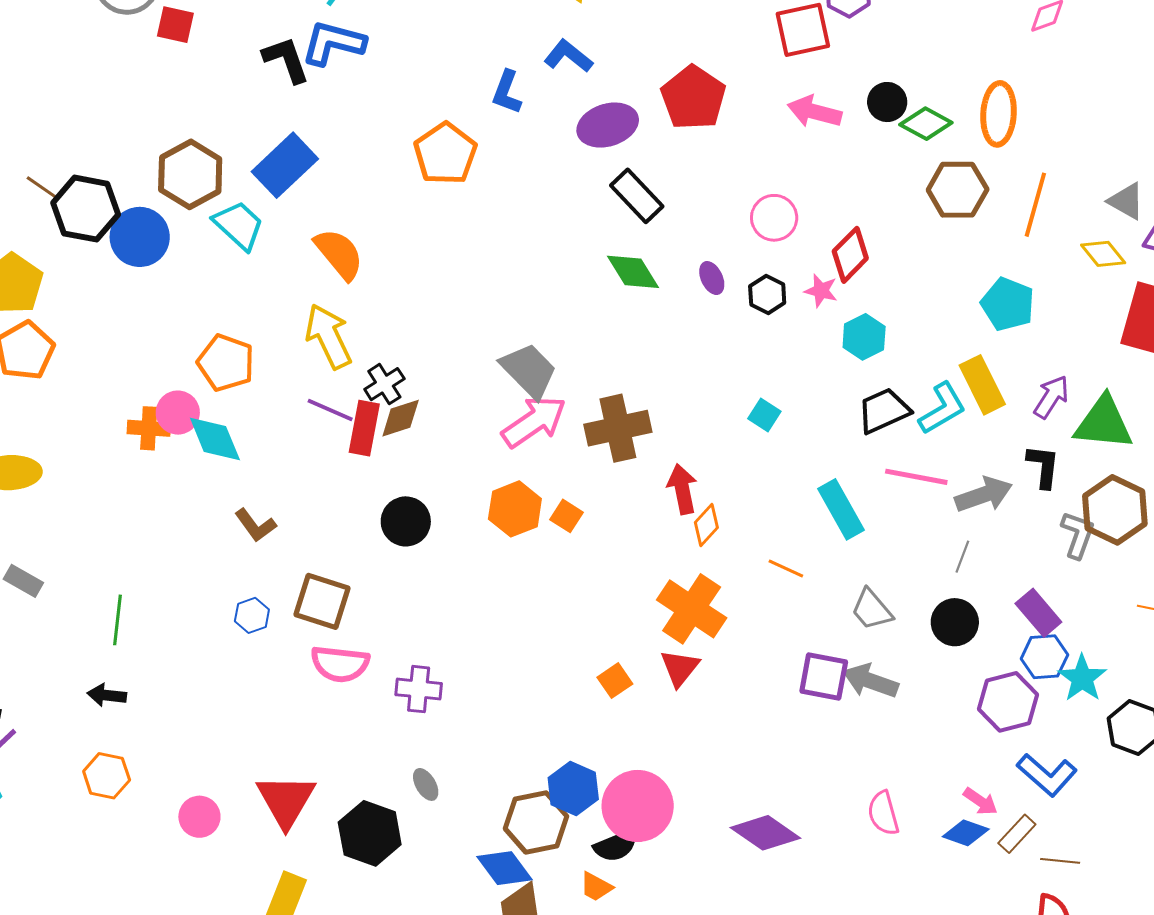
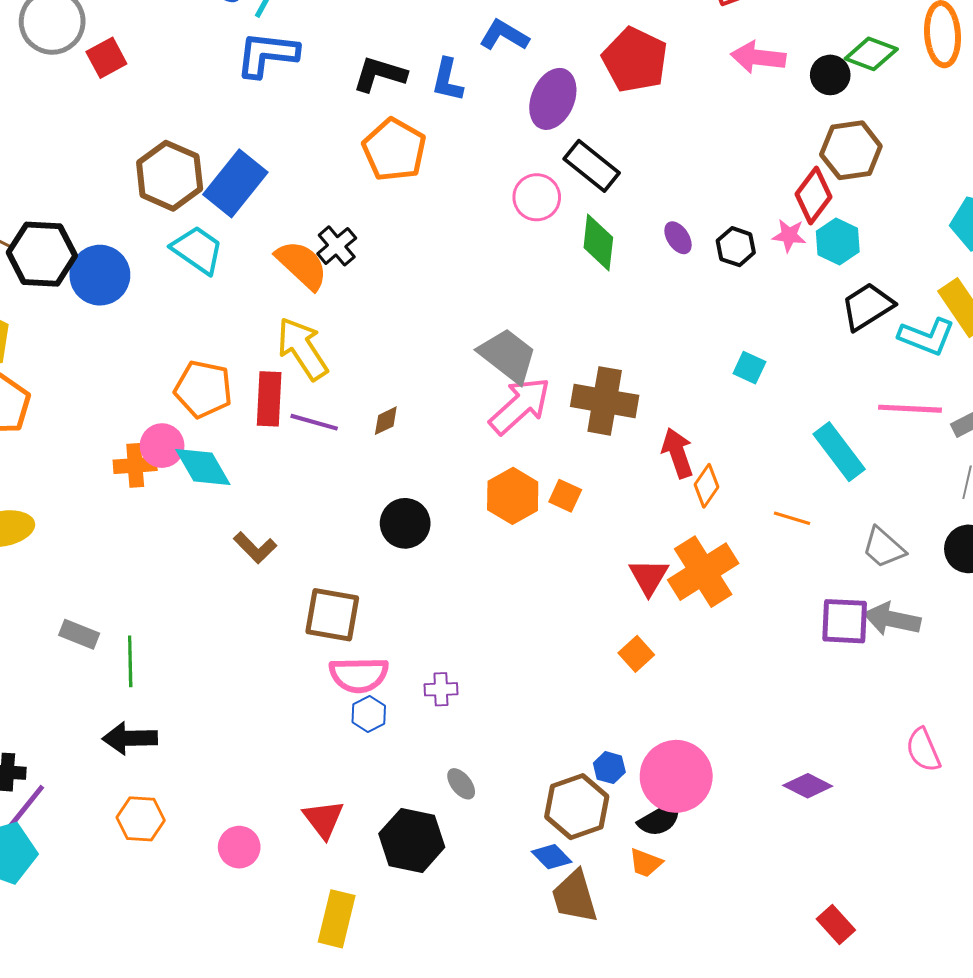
red square: (175, 25) -> (106, 58), turned -33
black L-shape: (286, 60) -> (380, 74), moved, turned -46
black circle: (887, 102) -> (830, 75), moved
purple ellipse: (608, 125) -> (553, 99), turned -42
brown hexagon: (190, 174) -> (170, 176), moved
brown hexagon: (958, 190) -> (851, 150), moved
pink circle: (774, 218) -> (537, 197), moved
green diamond: (633, 272) -> (598, 242), turned 46
cyan hexagon: (864, 337) -> (838, 241), moved
black cross: (384, 384) -> (337, 246), moved
cyan L-shape: (942, 408) -> (927, 337), turned 60
black trapezoid: (884, 411) -> (867, 307), moved
brown diamond: (401, 418) -> (386, 421), size x0.7
red rectangle: (364, 428) -> (269, 399), moved
brown cross: (618, 428) -> (605, 401), turned 30
gray rectangle: (23, 581) -> (79, 634), moved
orange cross: (692, 609) -> (703, 572), turned 32
blue hexagon: (252, 615) -> (369, 714), moved
red triangle: (680, 668) -> (649, 577), moved
purple cross: (419, 689) -> (441, 689), size x0.7
black arrow: (107, 695) -> (130, 738), size x1.4
blue hexagon: (573, 788) -> (609, 768), size x0.6
red triangle: (286, 801) -> (323, 819), size x0.7
purple diamond: (765, 833) -> (808, 786), size x0.7
blue diamond: (505, 868) -> (552, 857), size x0.7

